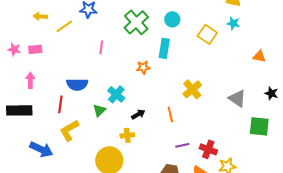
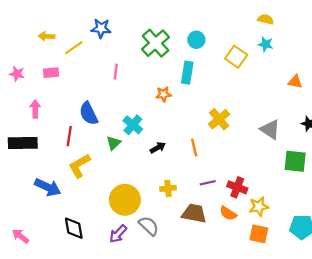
pink rectangle: (35, 49) -> (51, 73), moved
blue semicircle: (77, 84) -> (89, 114), turned 65
yellow cross: (127, 135) -> (168, 188), moved

